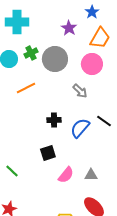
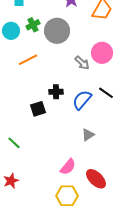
pink circle: (92, 64) -> (102, 53), moved
black square: (48, 153) -> (38, 109), moved
pink semicircle: (66, 175) -> (68, 167), moved
gray triangle: (91, 175) -> (88, 135), moved, turned -32

